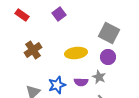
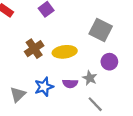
brown cross: (33, 50) -> (34, 49), moved
purple circle: (108, 57) -> (109, 62), moved

